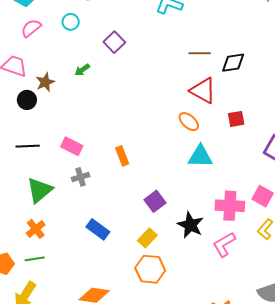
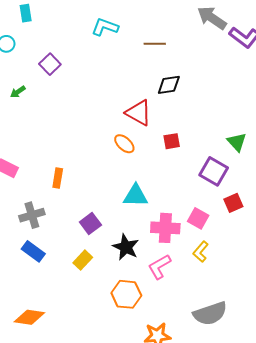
brown line: (200, 53) -> (155, 44), moved
orange rectangle: (122, 156) -> (58, 178), turned 30
cyan triangle: (200, 156) -> (136, 196), moved
gray cross: (81, 177) -> (32, 215), moved, size x1.4
orange hexagon: (150, 269) -> (126, 294), moved

